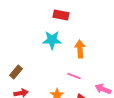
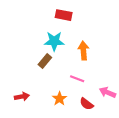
brown rectangle: (16, 72) -> (45, 61), moved

